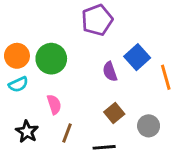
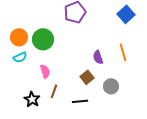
blue square: (137, 57) -> (126, 14), moved
purple semicircle: (110, 72) -> (98, 57), moved
black star: (27, 132) -> (32, 99), moved

